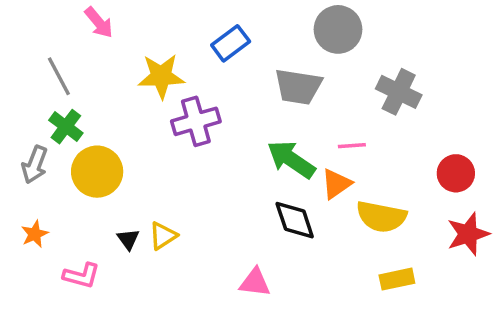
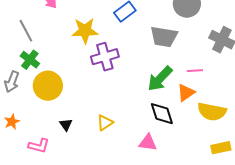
green arrow: (291, 159) -> (160, 79), turned -80
yellow triangle: (163, 236) -> (105, 123), moved
pink triangle: (255, 283) -> (148, 143), moved

